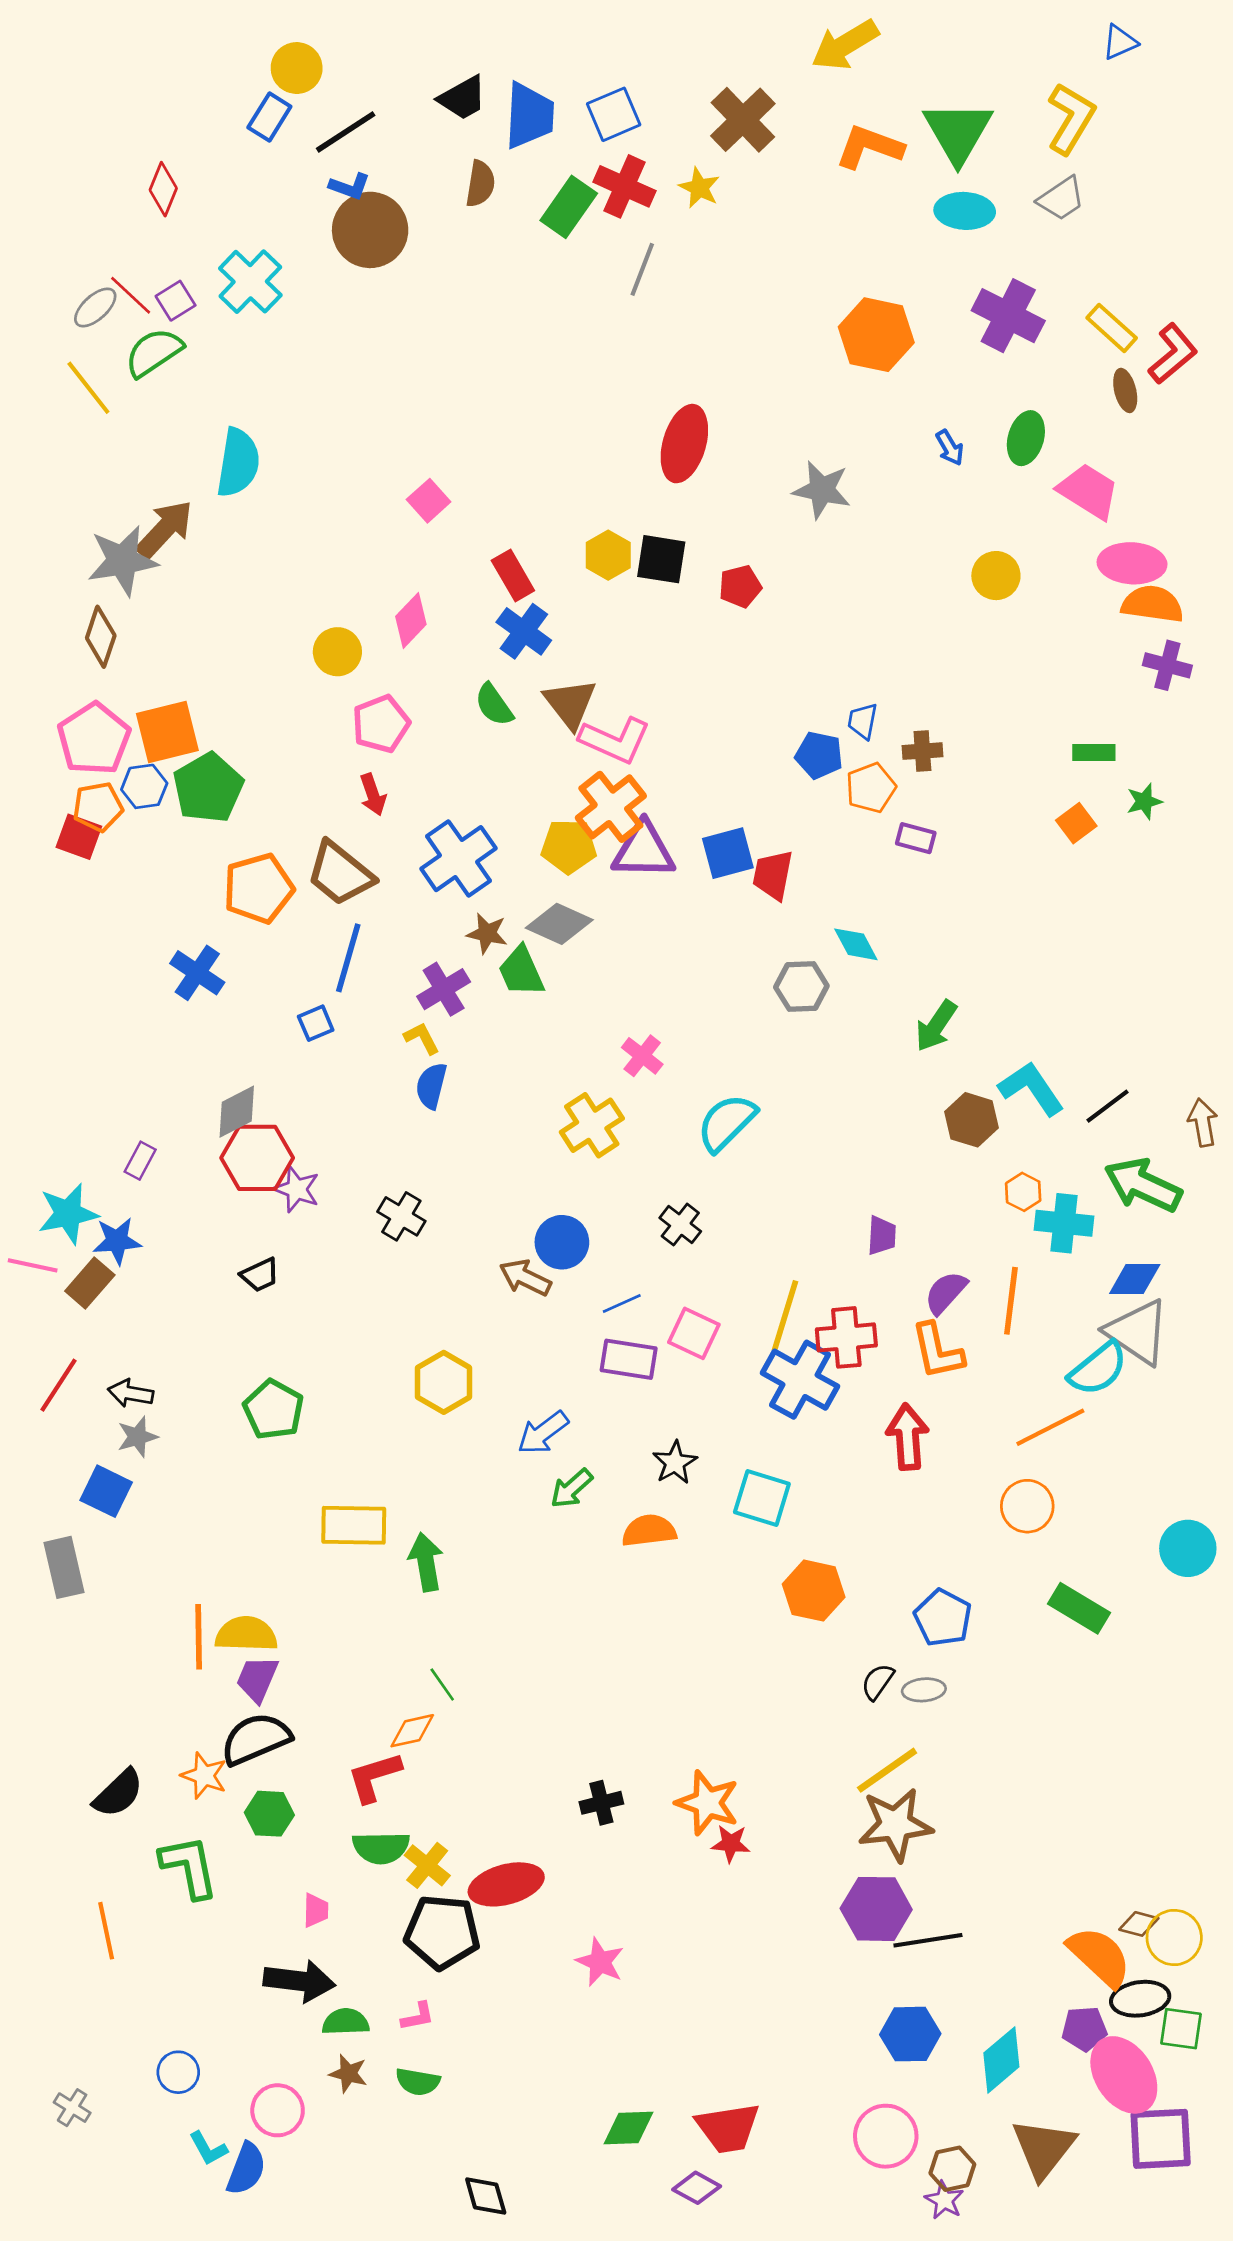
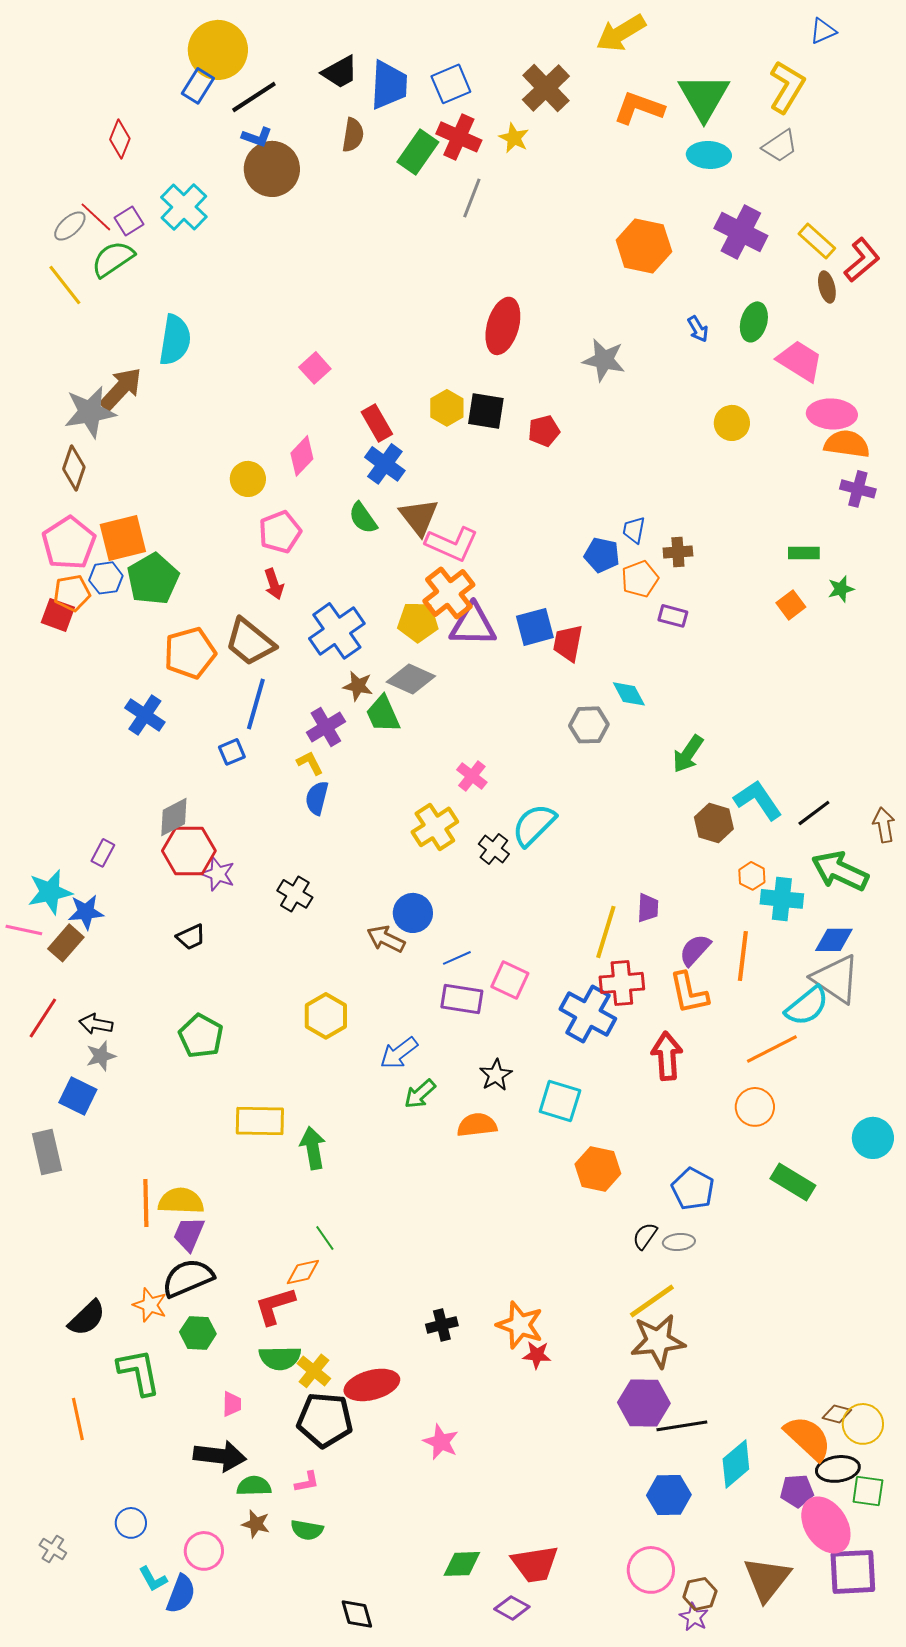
yellow circle: (297, 68) -> (218, 50), size x1.6
black cross: (680, 1225) -> (494, 849), moved
yellow line: (785, 1316) -> (606, 932), moved
cyan diamond: (1001, 2060) -> (736, 1464), moved

